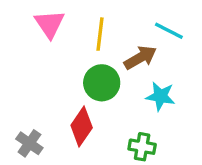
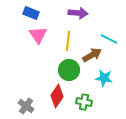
green cross: (142, 147) -> (84, 102), moved

